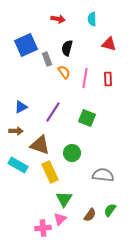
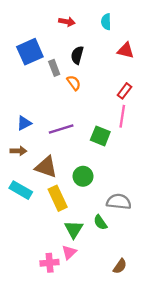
pink line: (85, 78) -> (122, 116), moved
red rectangle: (108, 79) -> (125, 91), turned 40
purple line: (53, 112) -> (61, 129), turned 40
green semicircle: (110, 210) -> (100, 222), moved, turned -72
brown semicircle: (90, 215) -> (120, 266), moved

